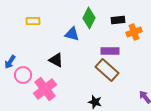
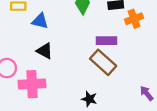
blue triangle: (72, 34) -> (40, 21), moved
pink cross: (45, 89) -> (32, 84), turned 35

